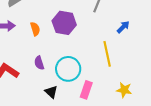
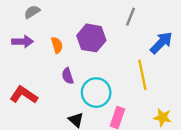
blue arrow: (123, 27) -> (161, 43), size x1.5
purple semicircle: (39, 63) -> (68, 76), moved

